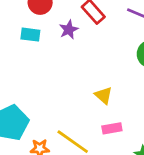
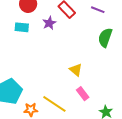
pink rectangle: (112, 128) -> (83, 94), turned 64

